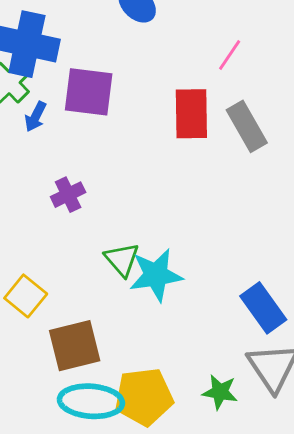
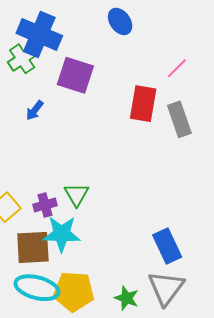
blue arrow: (36, 117) -> (35, 110), moved
purple cross: (68, 195) -> (45, 205), moved
cyan star: (156, 275) -> (62, 234), moved

